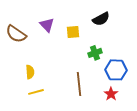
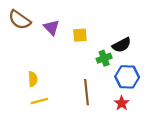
black semicircle: (101, 19) -> (122, 45), moved
brown semicircle: (16, 34) -> (20, 20), moved

